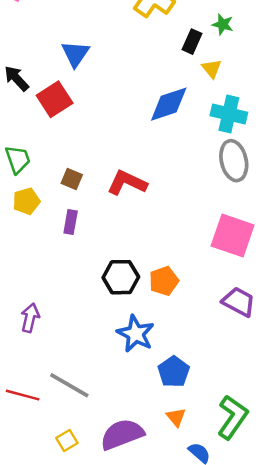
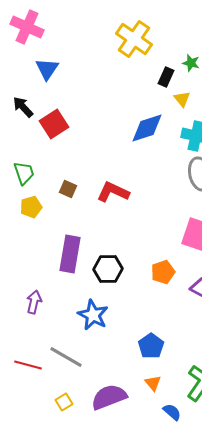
blue triangle: (75, 54) -> (47, 69), moved
purple rectangle: (71, 222) -> (70, 254), moved, size x1.8
orange pentagon: (164, 281) -> (163, 272), moved
blue star: (136, 334) -> (93, 315), moved

